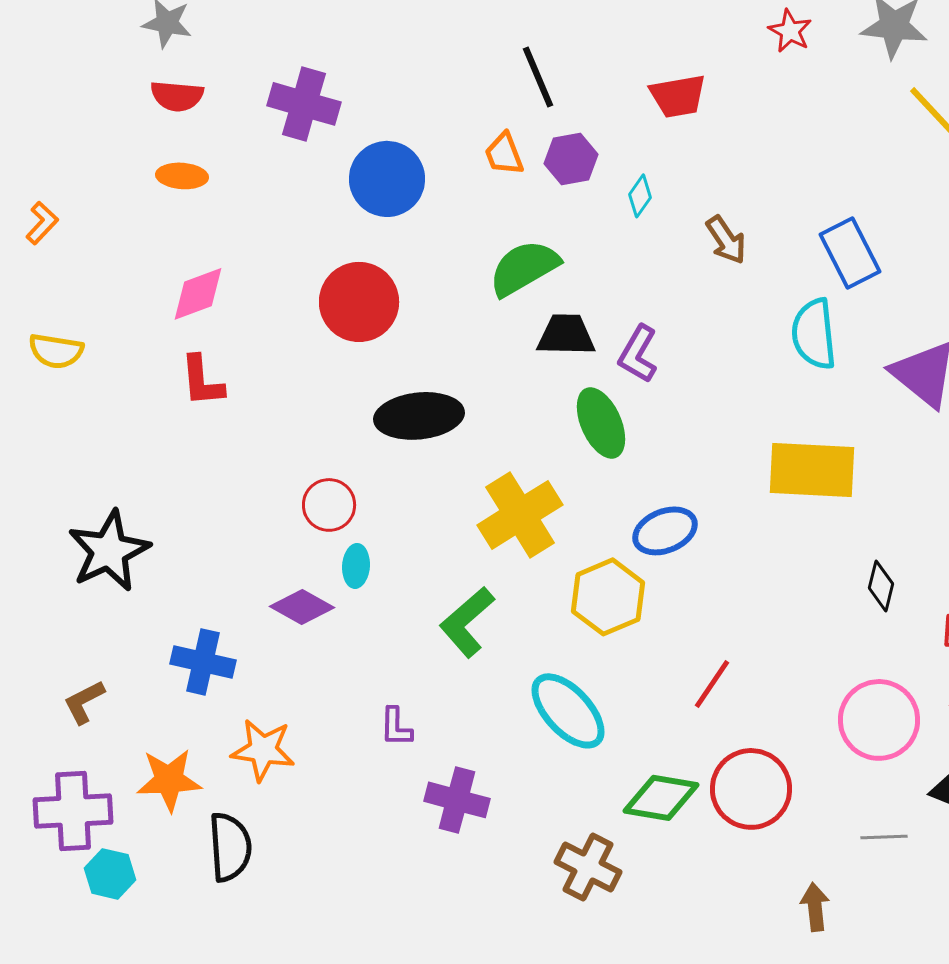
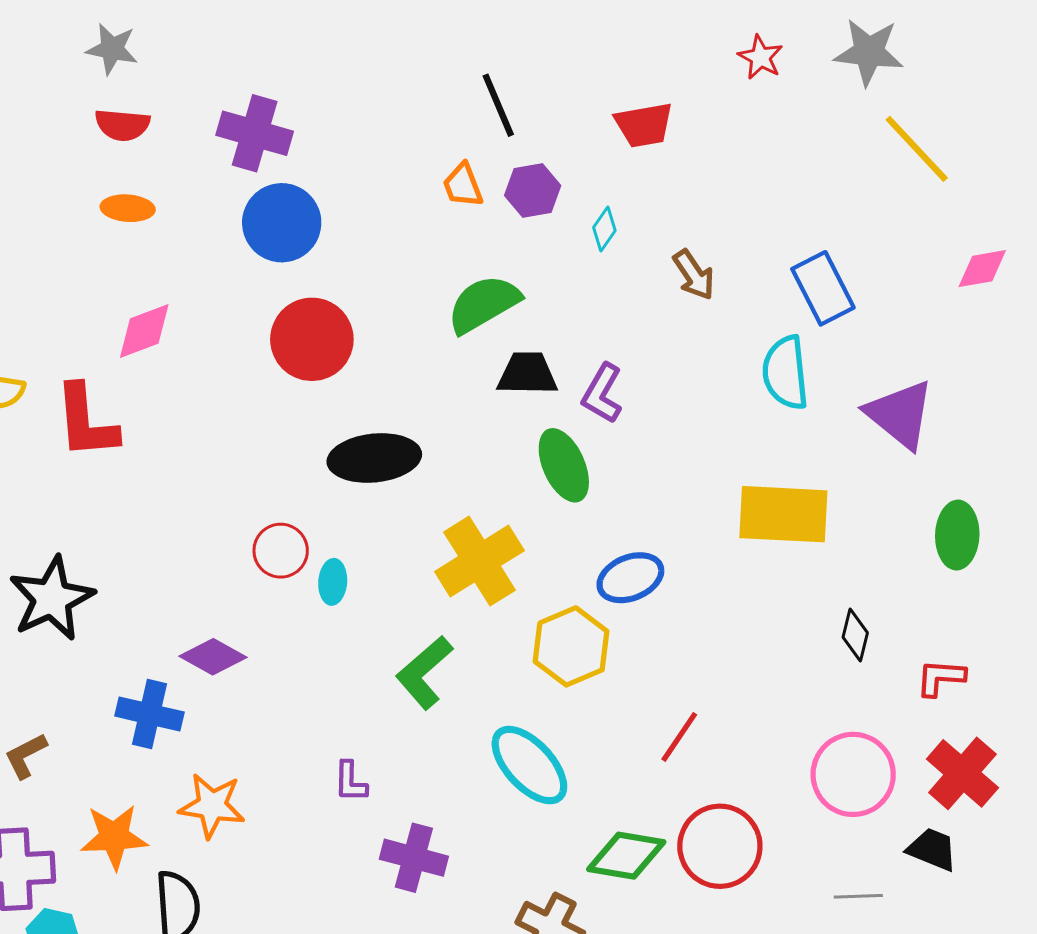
blue circle: (387, 179) -> (282, 223), moved
red L-shape: (202, 381) -> (86, 422), moved, size x1.4
cyan ellipse: (356, 566) -> (333, 582), moved
purple diamond: (302, 607) -> (213, 657), moved

